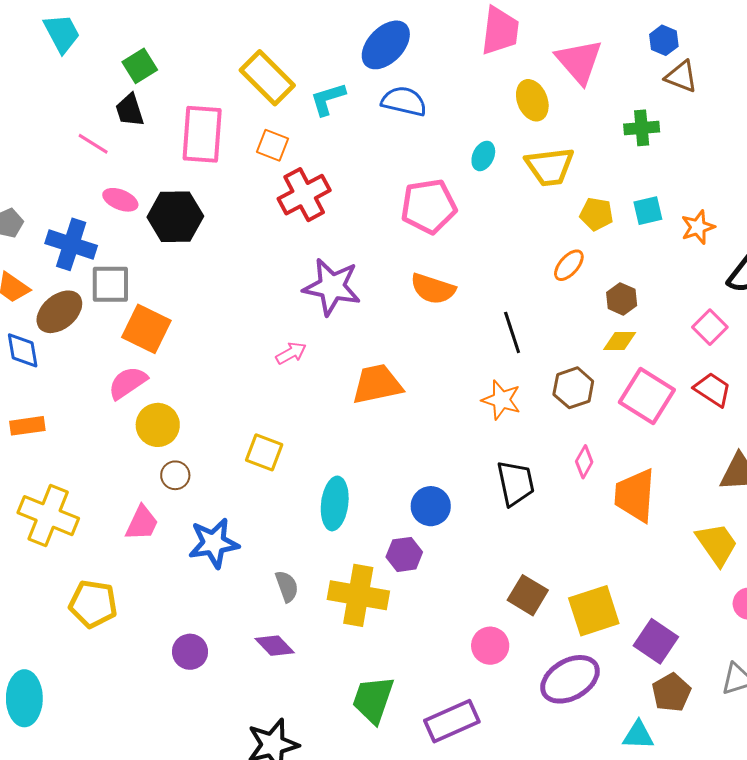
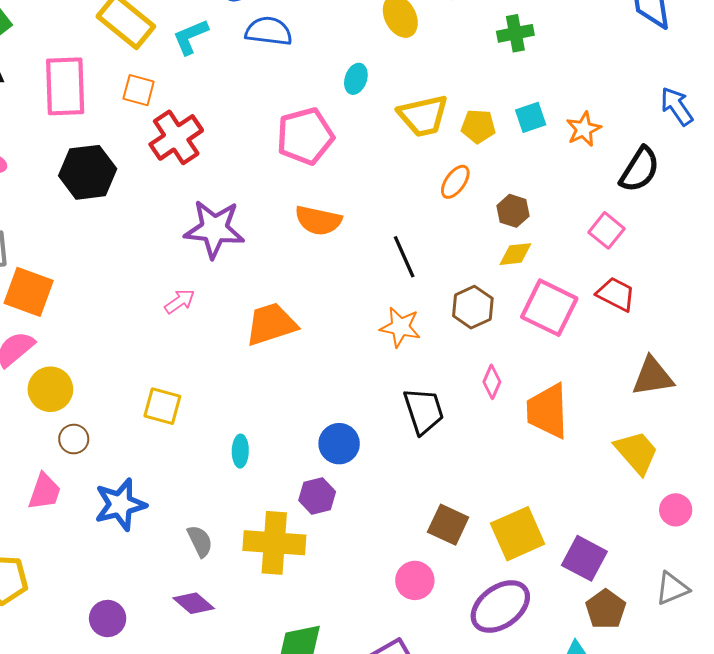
yellow trapezoid: (550, 167) -> (423, 116), moved
black hexagon: (175, 217) -> (88, 172), moved
cyan ellipse: (335, 503) -> (240, 451), size x0.6

